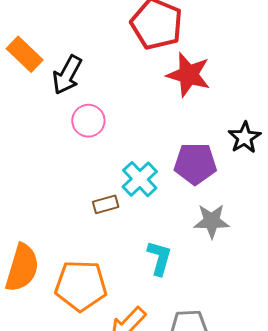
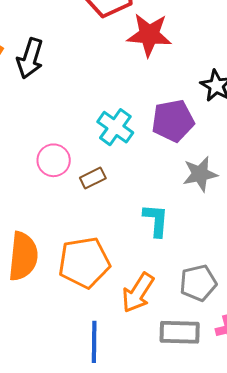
pink circle: (88, 121) -> (54, 160), moved
cyan cross: (140, 179) -> (115, 127), moved

